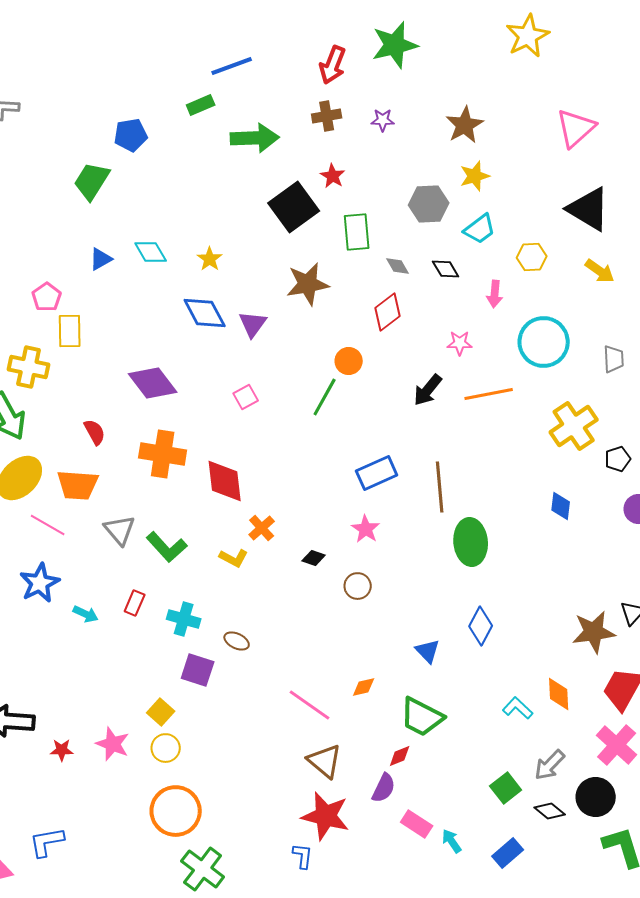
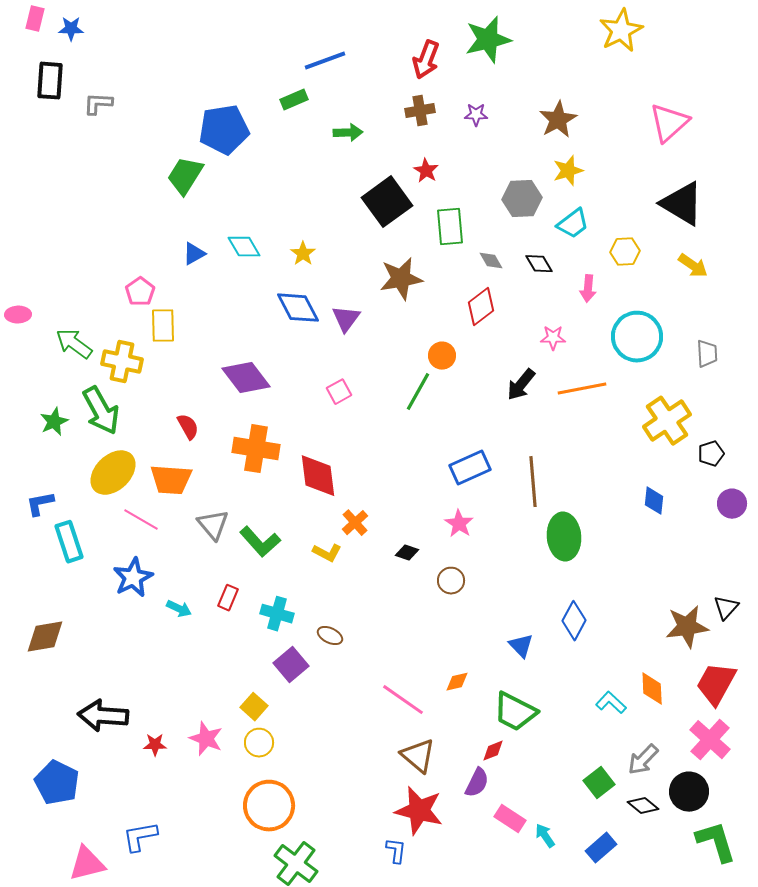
blue pentagon: (131, 135) -> (224, 130), size x1.5
green arrow: (255, 138) -> (348, 133), size x0.6
purple square: (198, 670) -> (291, 665), turned 32

